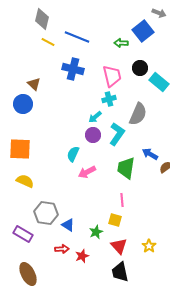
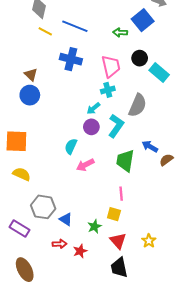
blue circle: (23, 104) -> (30, 95), moved

